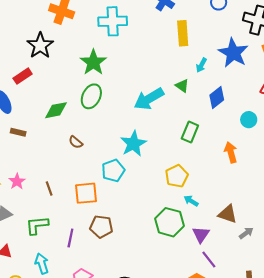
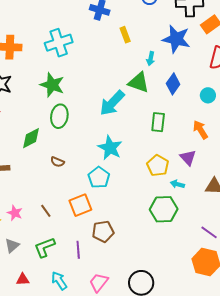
yellow rectangle: (183, 33) -> (125, 35), size x0.7
green triangle: (182, 86) -> (139, 82), size x1.6
purple triangle: (201, 235) -> (188, 158), moved

